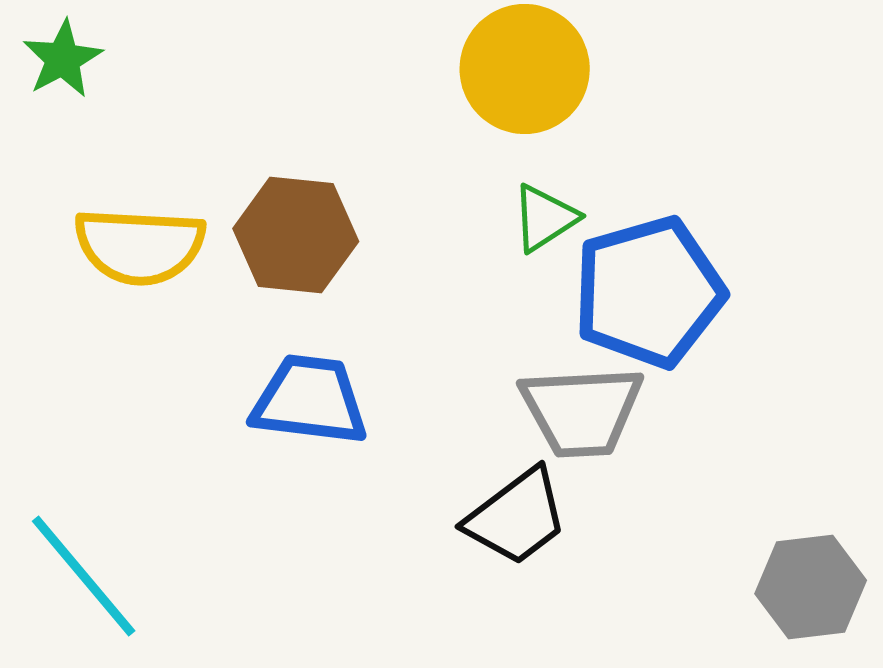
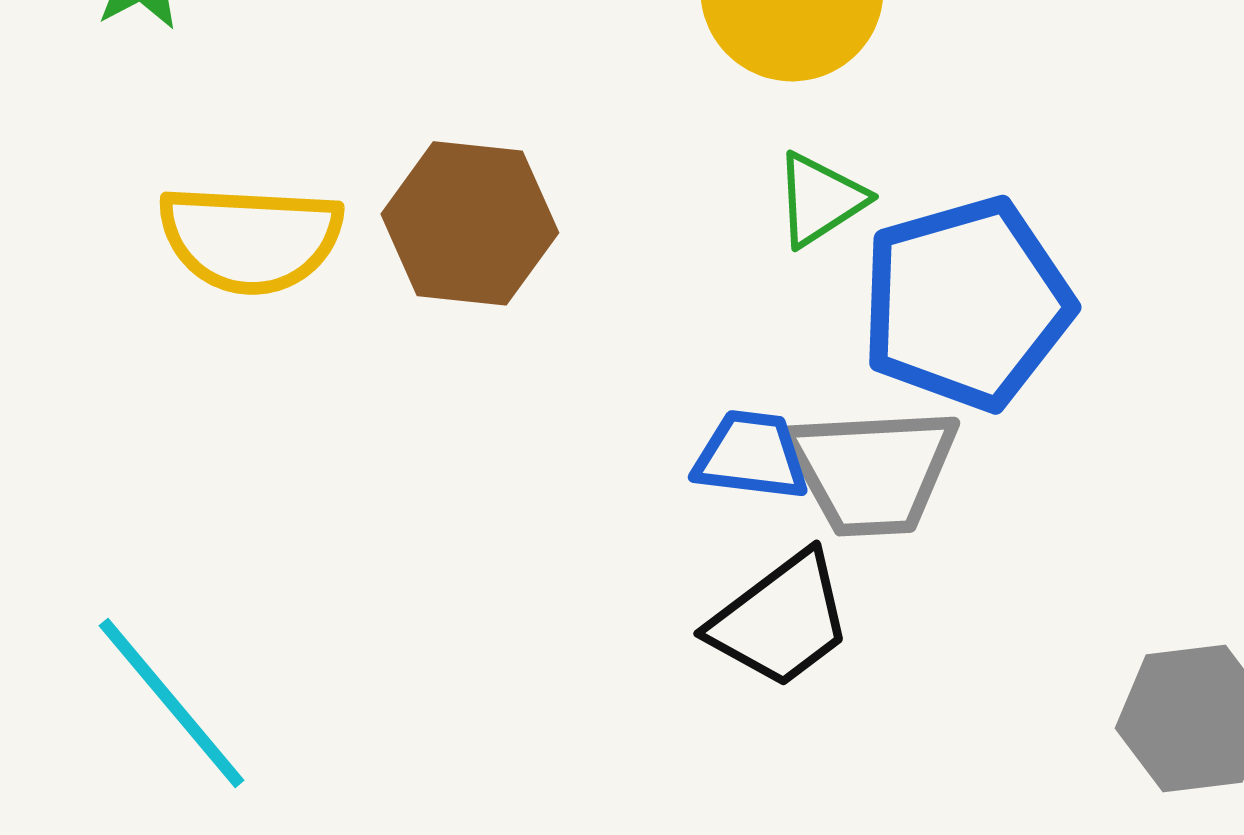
blue trapezoid: (310, 400) -> (751, 455), moved, size x0.7

